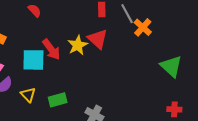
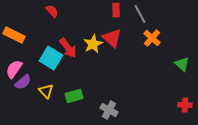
orange cross: (143, 27) -> (152, 38), moved
cyan square: (33, 60) -> (51, 58), turned 30
green triangle: (171, 66) -> (182, 64), size x0.7

